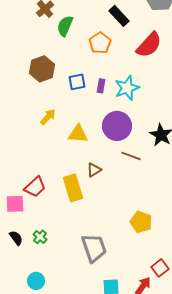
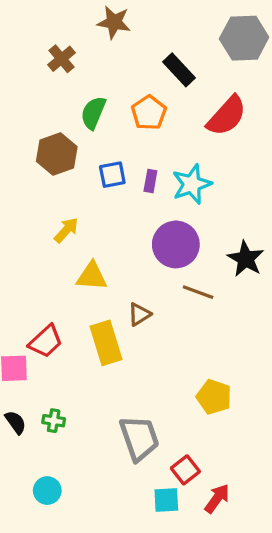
green semicircle: (65, 26) -> (93, 113), moved
yellow triangle: (78, 134) -> (92, 276), moved
green cross: (40, 237) -> (54, 421), turned -32
red square: (160, 268) -> (185, 470), moved

